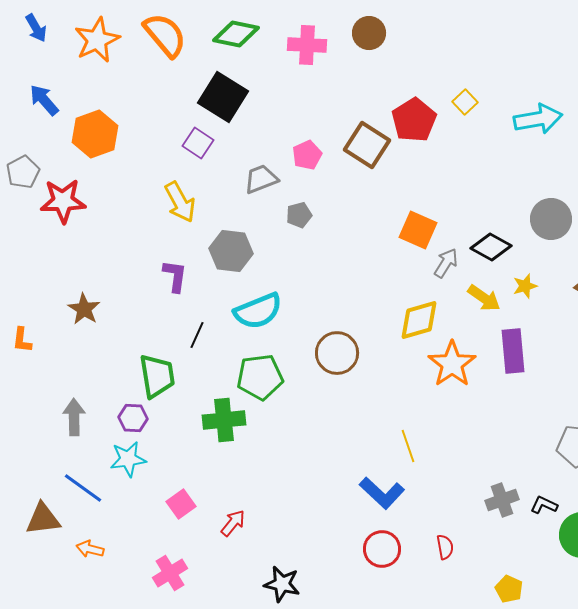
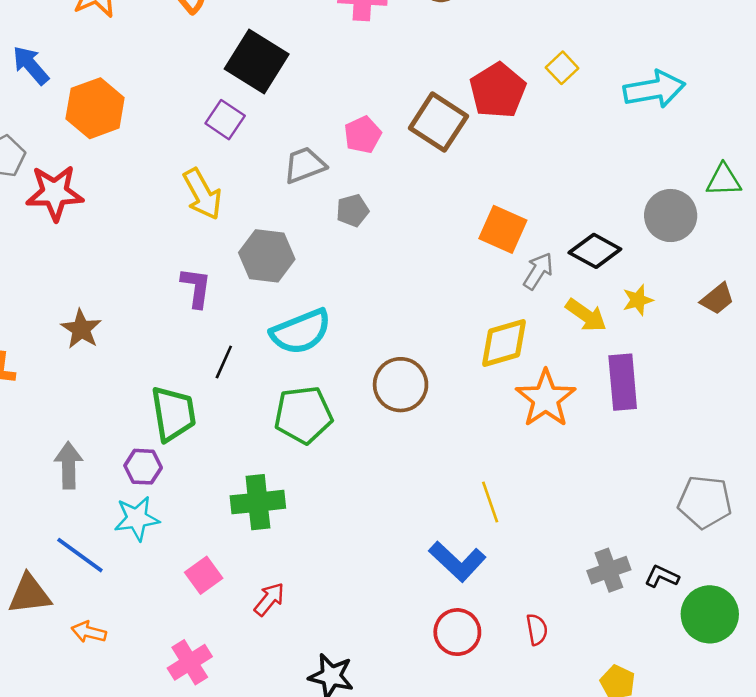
green cross: (224, 420) -> (258, 502), moved

